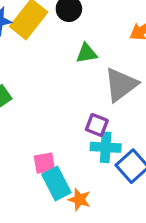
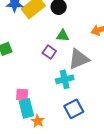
purple square: (97, 125) -> (49, 52), moved
cyan cross: (106, 147) -> (65, 79), moved, turned -30

